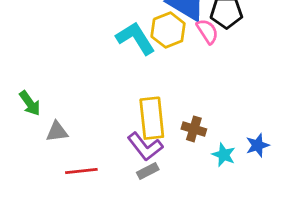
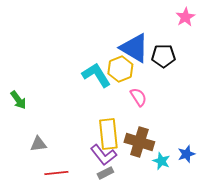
pink semicircle: (207, 31) -> (138, 97), moved
green arrow: (30, 103) -> (18, 100), moved
brown cross: (194, 129) -> (139, 142), size x1.6

